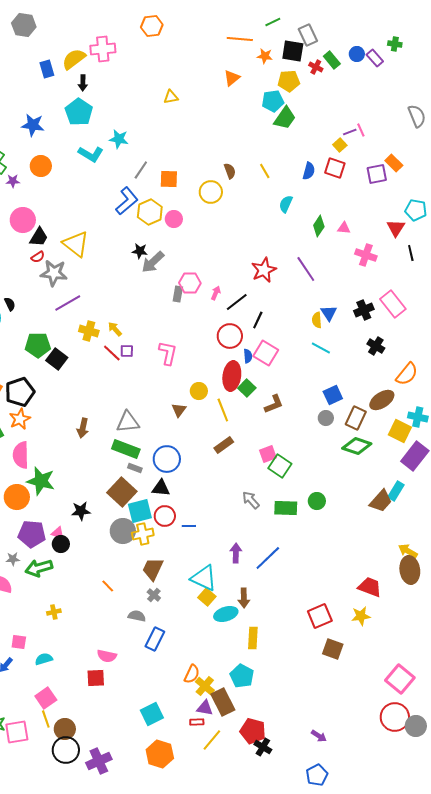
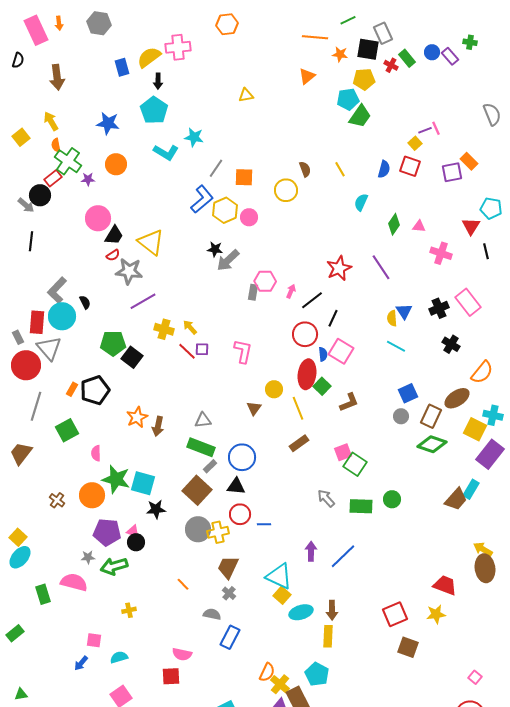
orange star: (20, 419) -> (137, 417), moved
gray triangle: (128, 422) -> (203, 420), size x0.7
pink semicircle: (21, 455) -> (96, 453), size x0.6
gray rectangle: (135, 468) -> (210, 466), turned -64
cyan square: (140, 511) -> (143, 483), moved, turned 30
brown arrow: (244, 598) -> (332, 610), moved
pink square: (400, 679) -> (475, 677), size x0.5

